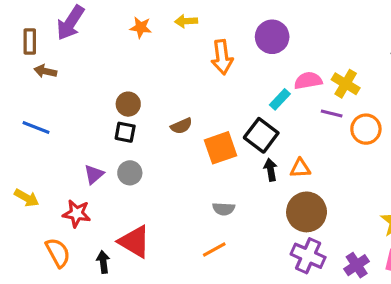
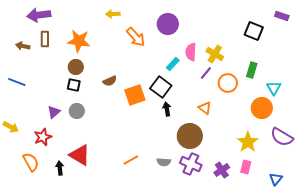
purple arrow: (70, 23) -> (39, 15), turned 50
orange star: (141, 27) -> (79, 41), moved, size x1.6
brown rectangle: (30, 41) -> (45, 39), moved
orange arrow: (222, 57) -> (136, 37), turned -35
pink semicircle: (308, 81) -> (191, 52), turned -78
purple line: (332, 113) -> (206, 73), turned -64
orange triangle: (300, 168) -> (205, 108), moved, turned 40
gray semicircle: (224, 209) -> (164, 162), moved
red star: (77, 214) -> (43, 137), turned -30

